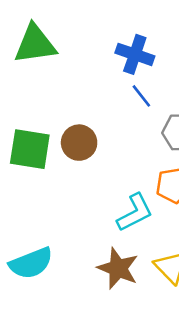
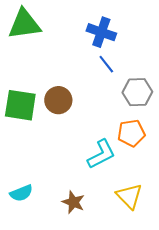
cyan semicircle: (31, 263) -> (21, 193), size x0.7
brown star: (118, 268) -> (73, 202), moved, size x0.7

